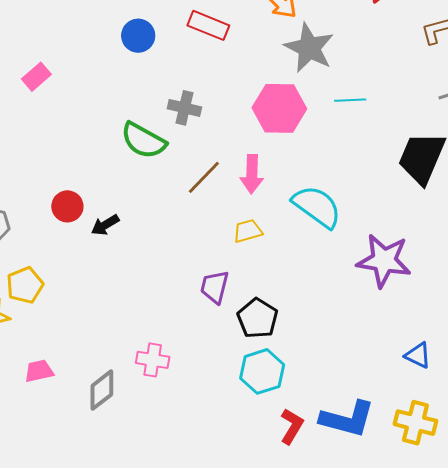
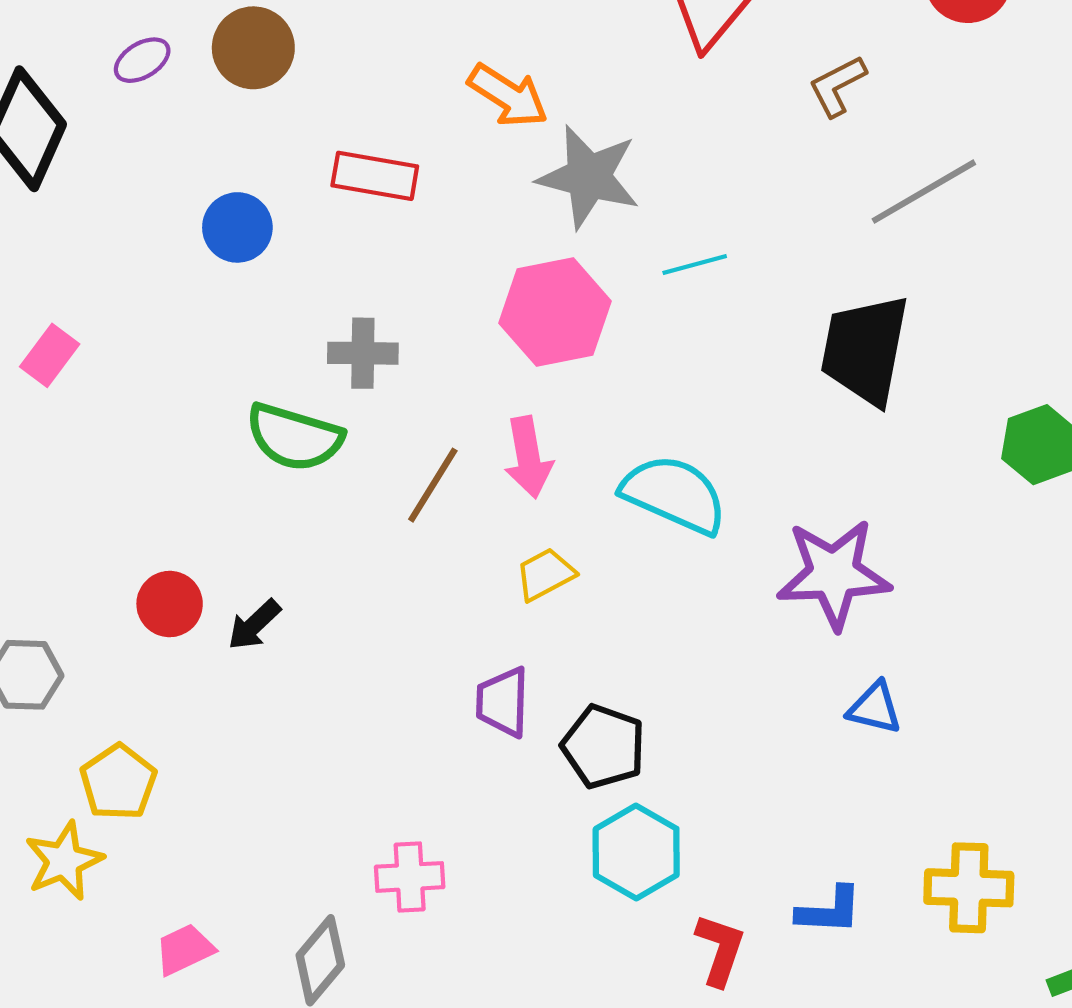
blue triangle: (418, 355) -> (875, 708), moved
blue L-shape: (347, 419) -> (829, 911), size x0.6

